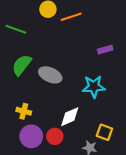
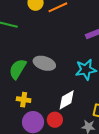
green semicircle: (22, 65) -> (18, 69), moved

